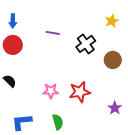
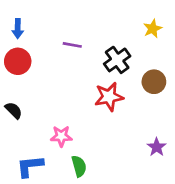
pink star: (51, 91) -> (61, 136), moved
red star: (80, 92) -> (109, 97), moved

